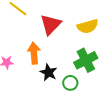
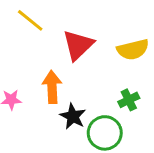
green cross: (86, 60) -> (129, 100), size x0.6
green circle: (70, 83) -> (105, 133), size x1.5

